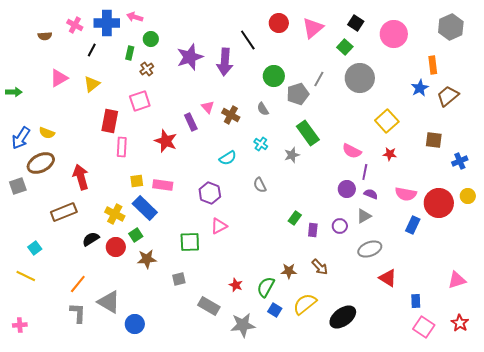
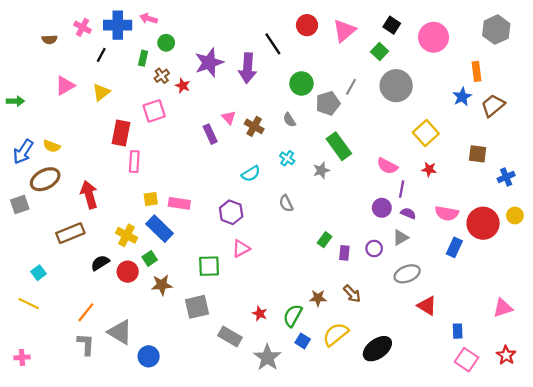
red star: (166, 141) -> (183, 86), moved, size x0.6
gray square: (179, 279) -> (197, 307), size x1.6
gray star: (243, 325) -> (267, 357), turned -30

